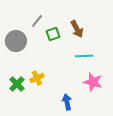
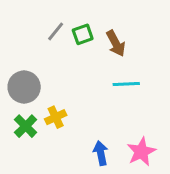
green square: (53, 34) -> (83, 34), moved
gray circle: (16, 41) -> (24, 87), moved
pink star: (93, 82) -> (141, 152), moved, turned 30

